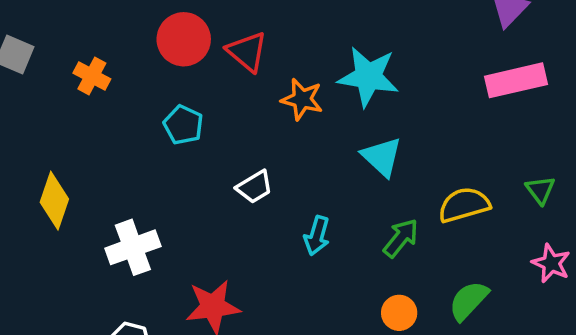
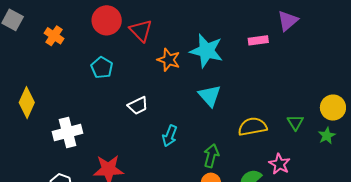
pink rectangle: (516, 80) -> (258, 40), moved, size x0.6
green arrow: (401, 238) -> (211, 156), moved, turned -30
pink star: (551, 263) -> (279, 164), moved

